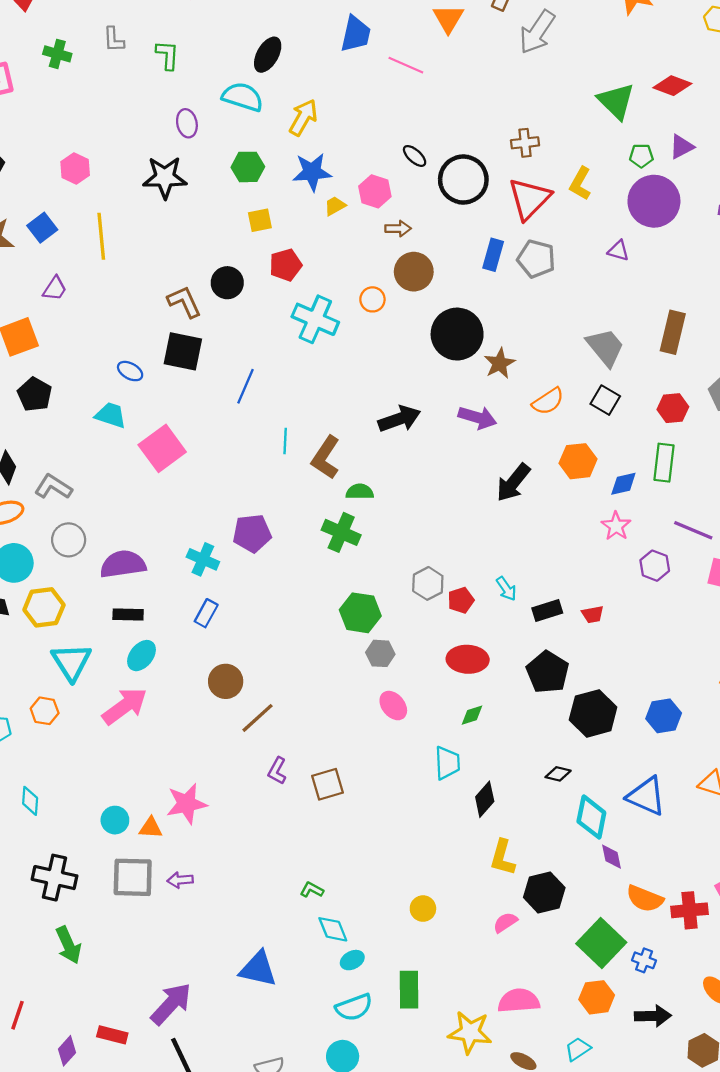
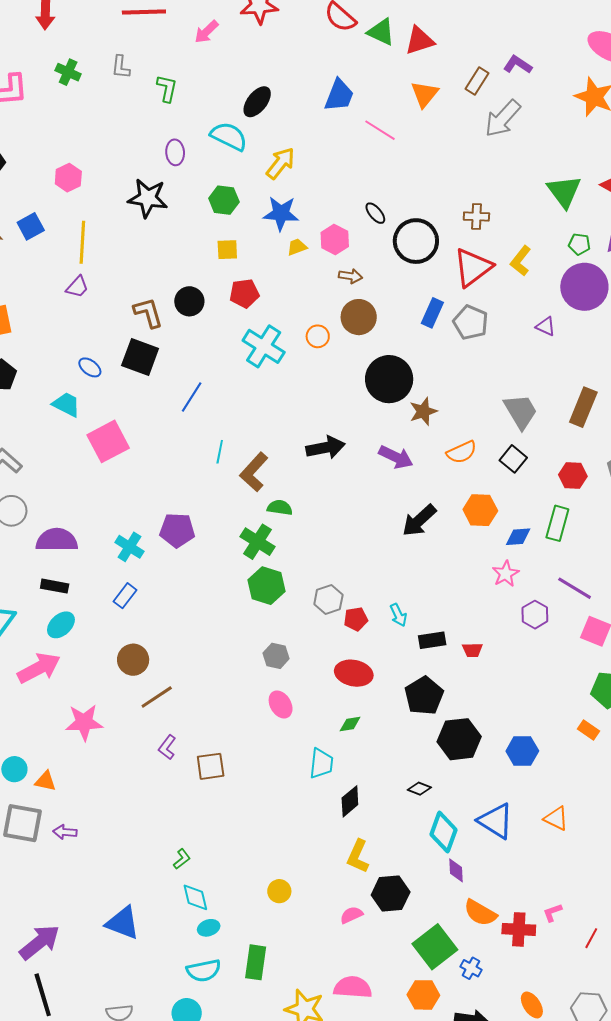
purple trapezoid: (55, 289) -> (77, 287), moved
green hexagon: (360, 613) -> (266, 586), moved
pink star: (187, 804) -> (84, 722), moved
green L-shape: (312, 890) -> (182, 859), turned 105

